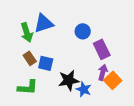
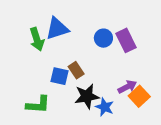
purple rectangle: (102, 49) -> (126, 40), moved
brown rectangle: (30, 58) -> (76, 70), moved
purple arrow: (103, 72) -> (127, 87), turned 49

